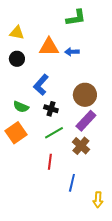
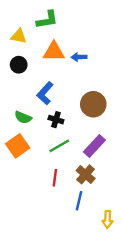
green L-shape: (76, 18) -> (47, 20), moved
purple rectangle: (86, 121) -> (94, 146), moved
brown cross: (81, 146) -> (86, 174), moved

